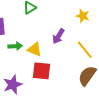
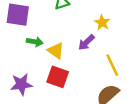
yellow star: (83, 16) -> (102, 23), moved

